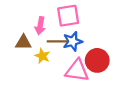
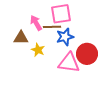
pink arrow: (40, 26) -> (36, 23), turned 140
brown line: (57, 41) -> (52, 27), moved

